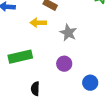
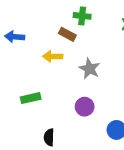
green rectangle: (20, 57) -> (31, 98), size x0.7

